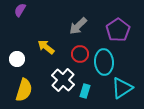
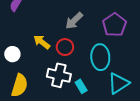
red circle: (80, 54) -> (65, 47), moved
white cross: (63, 80) -> (59, 75), turned -30
cyan rectangle: (85, 91) -> (81, 86), turned -48

